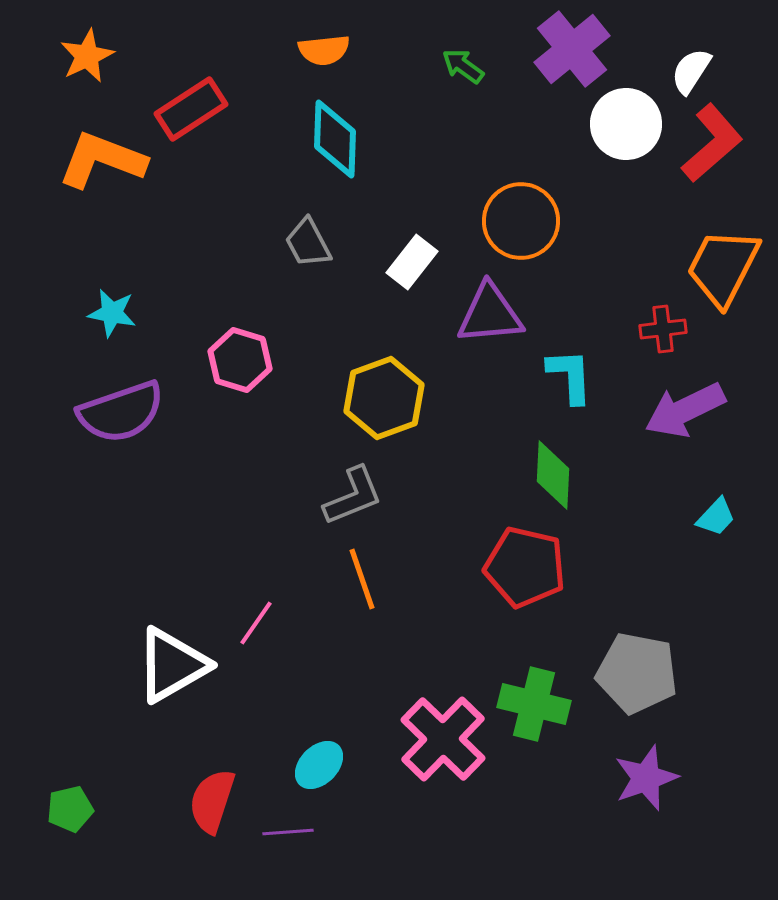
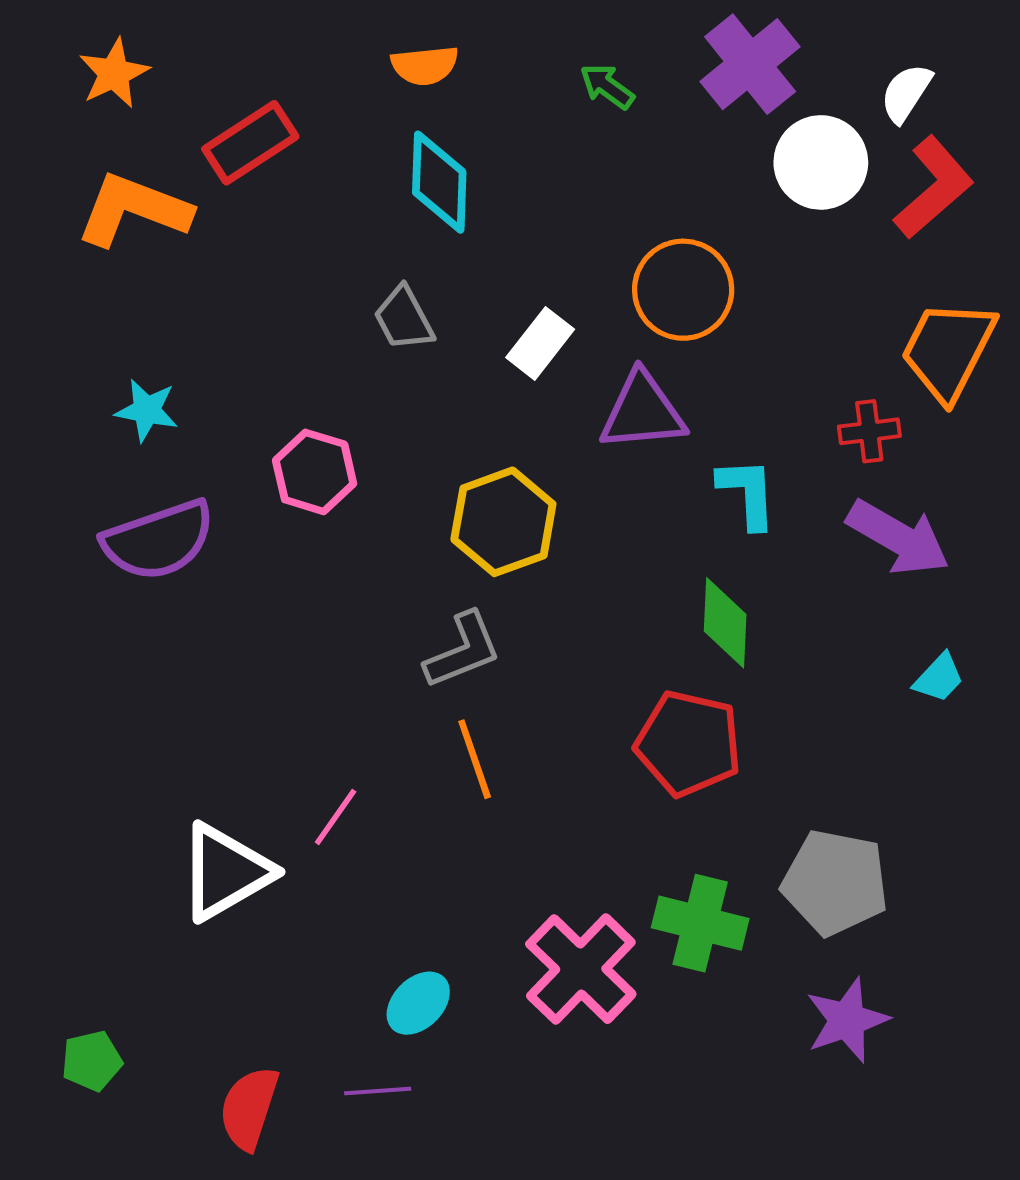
purple arrow: (685, 410) -> (898, 538), turned -124
red semicircle: (212, 801) -> (249, 1108), moved

